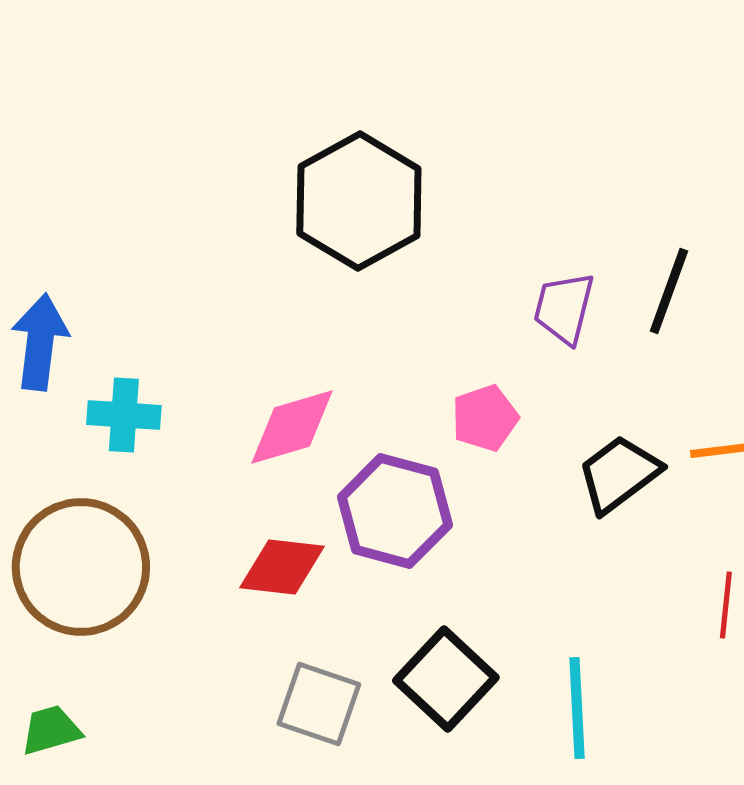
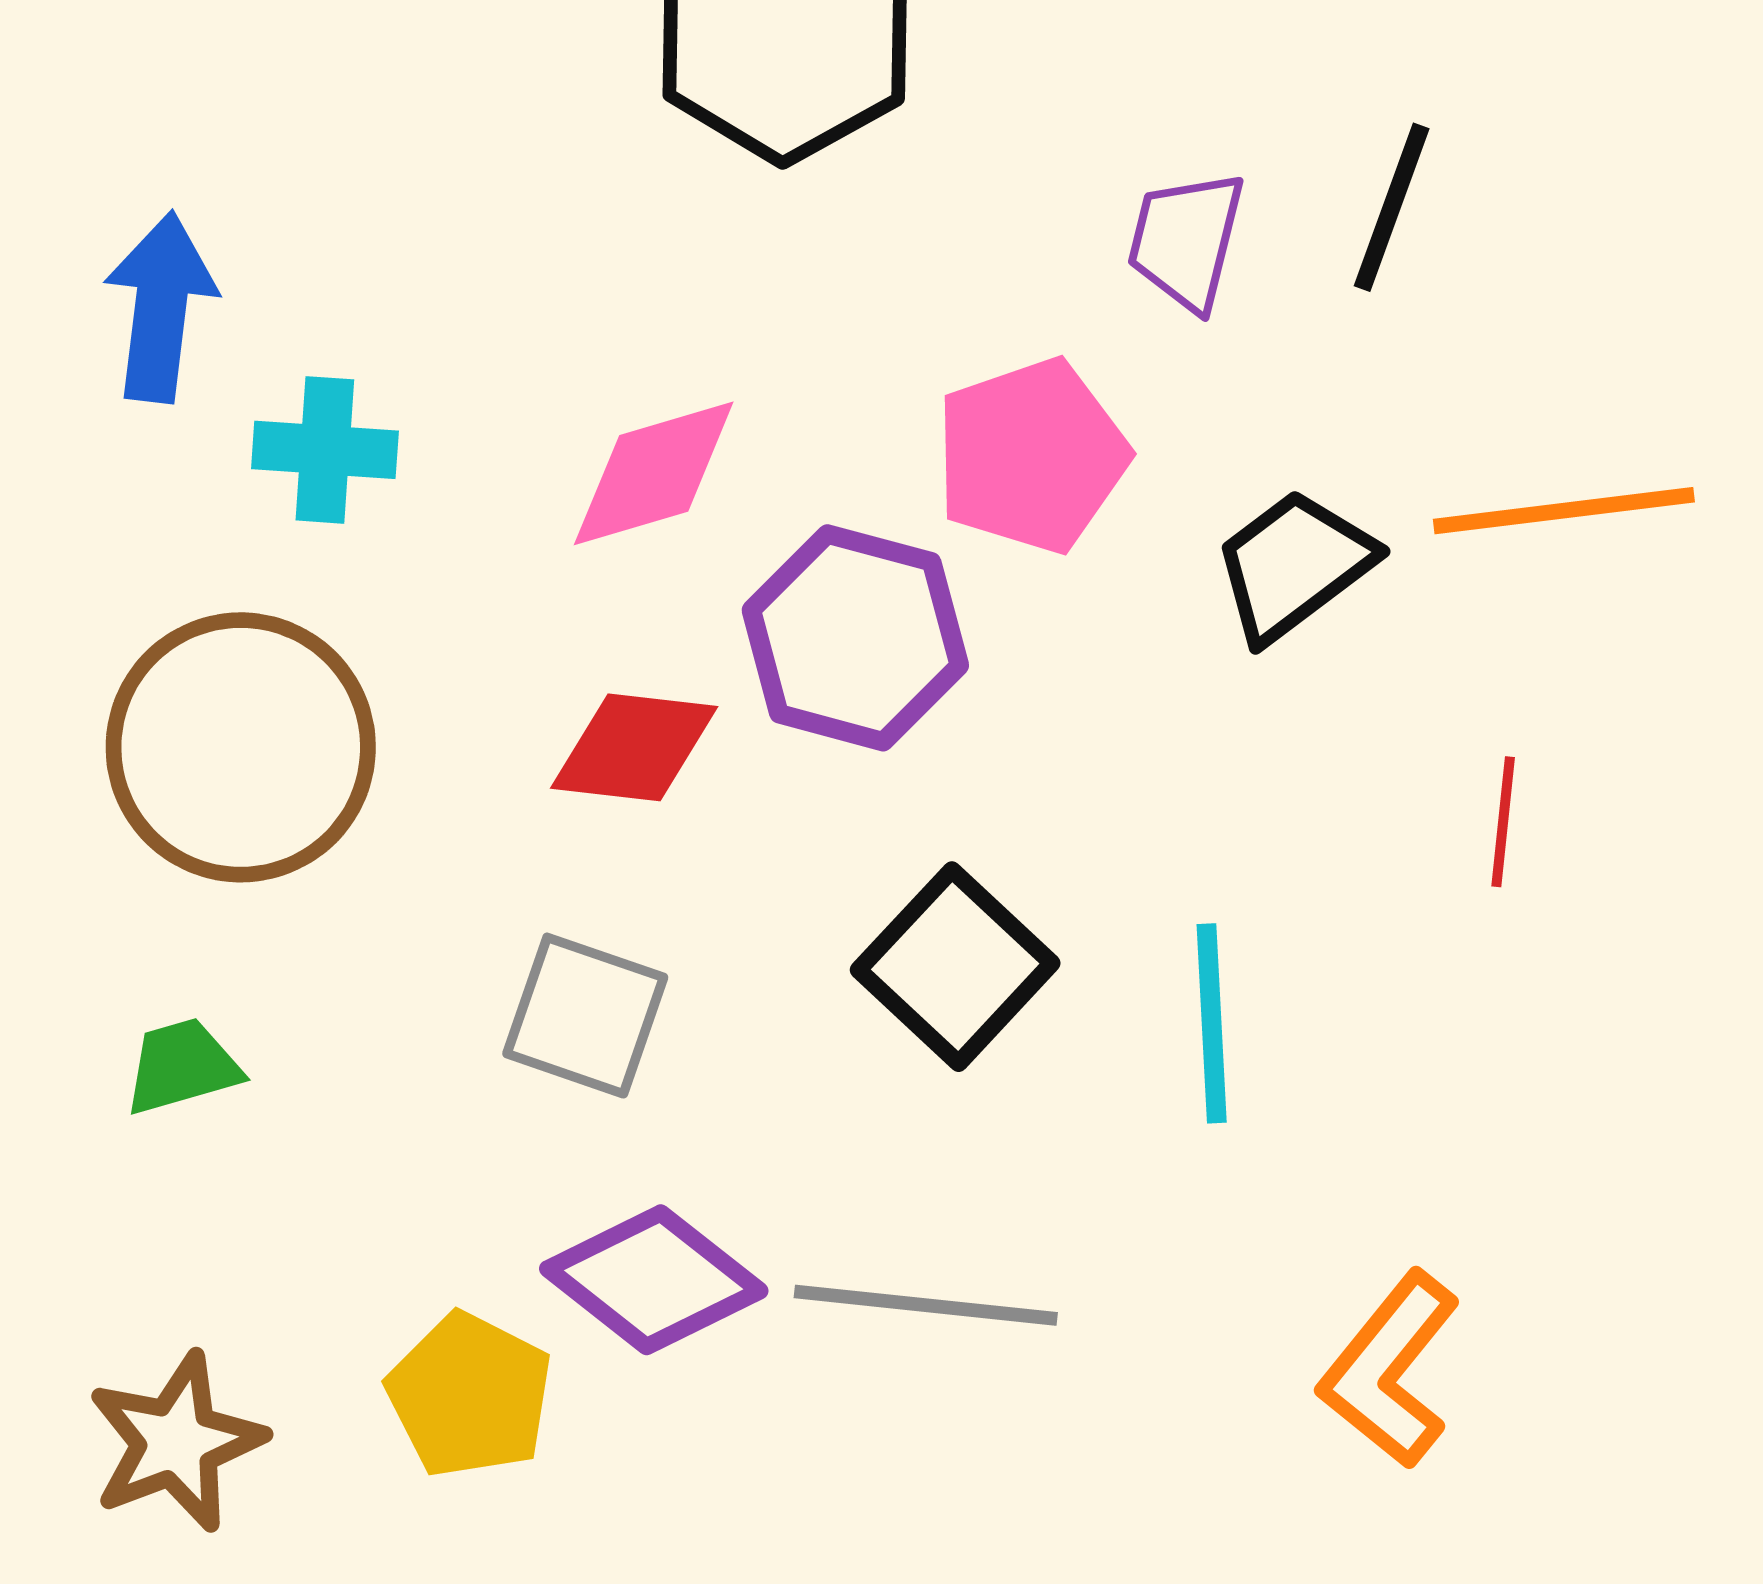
pink pentagon: (485, 418) -> (1031, 456), size x1.5
gray square: (319, 704) -> (585, 1016), moved

